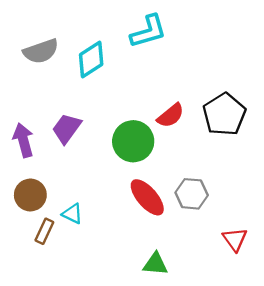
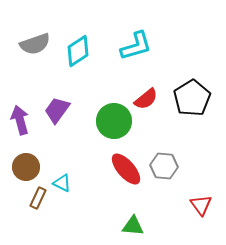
cyan L-shape: (148, 31) -> (136, 46), moved

